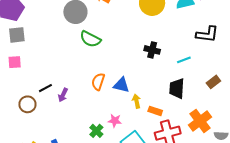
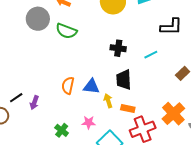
green semicircle: (90, 39) -> (66, 31), moved
black trapezoid: (177, 88) -> (124, 80), moved
green cross: (96, 131) -> (62, 130), moved

